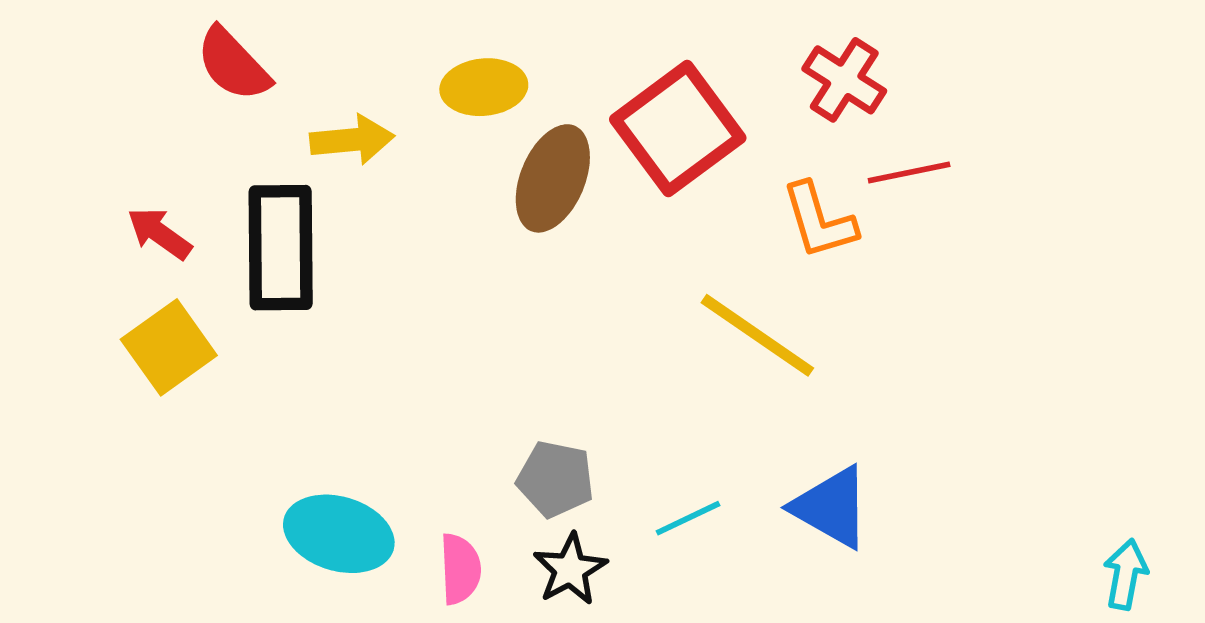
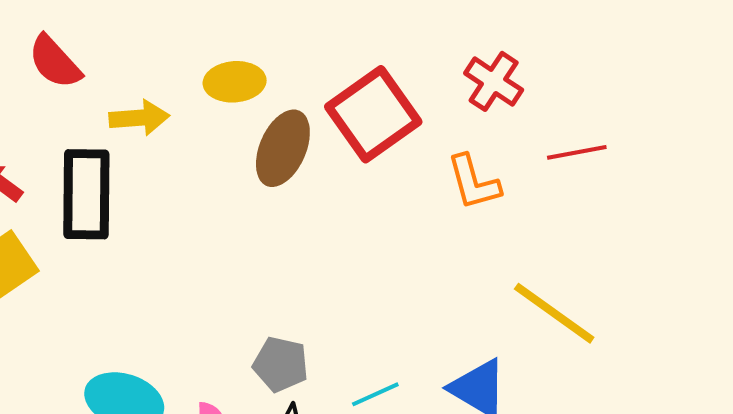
red line: (909, 173) -> (577, 152), moved
yellow line: (757, 335) -> (554, 313), moved

